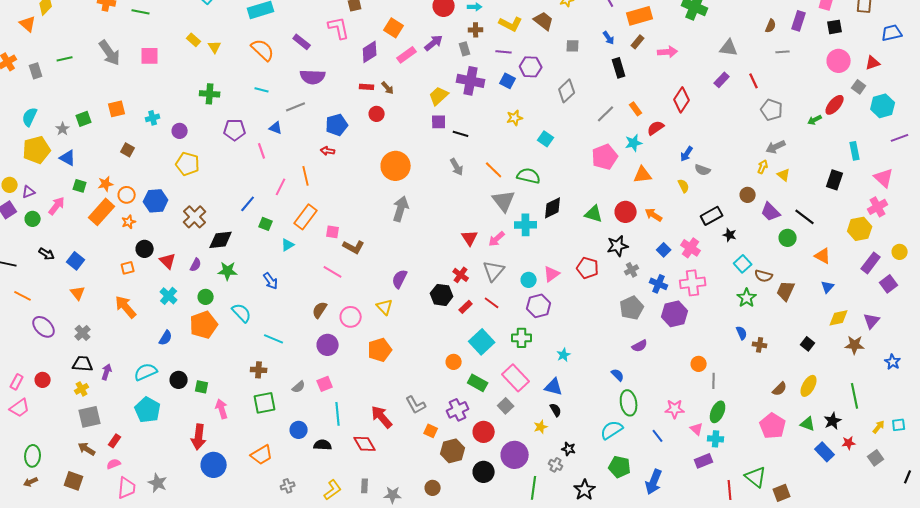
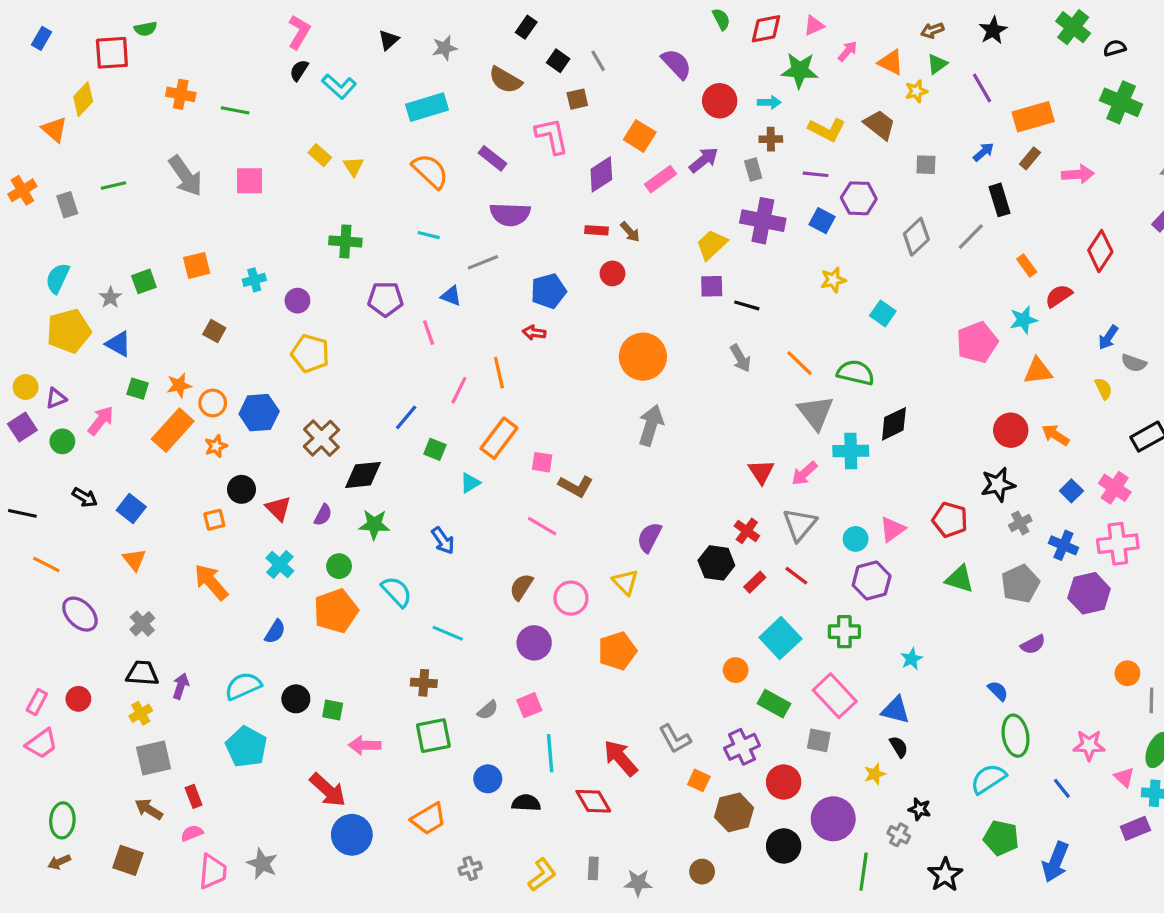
blue arrow: (609, 38) -> (984, 152), turned -96
gray line: (606, 114) -> (971, 237), moved
green triangle: (594, 214) -> (960, 579), moved
gray square: (506, 406) -> (819, 740), turned -35
pink arrow: (222, 409) -> (365, 745), turned -72
red arrow: (199, 437) -> (328, 790), turned -55
red rectangle: (115, 441) -> (194, 796), turned -56

